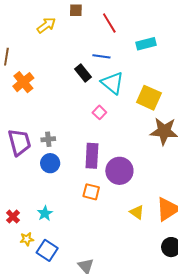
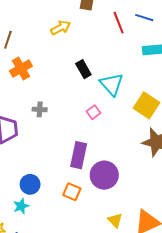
yellow arrow: (46, 25) -> (61, 28), moved
blue line: (101, 56) -> (144, 18), moved
gray cross: (48, 139) -> (40, 109), moved
blue circle: (50, 163) -> (30, 184), moved

